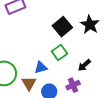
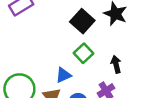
black arrow: (84, 65) -> (116, 64), turned 128

